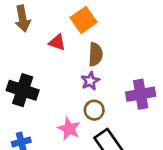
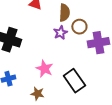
brown circle: (94, 110) -> (79, 27), moved

